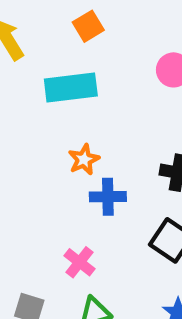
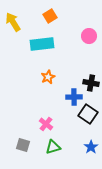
blue cross: (108, 197) -> (74, 97), moved

